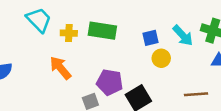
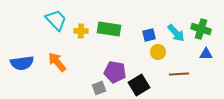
orange arrow: (60, 68) -> (57, 62), moved
brown line: (196, 94) -> (179, 74), moved

